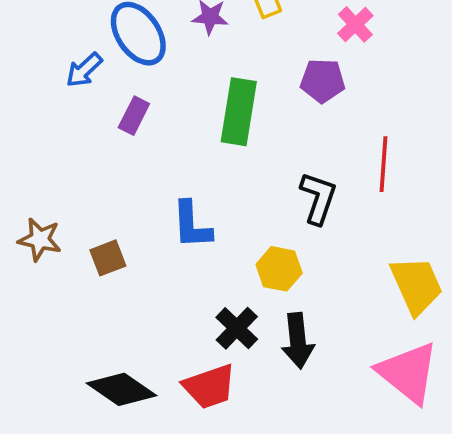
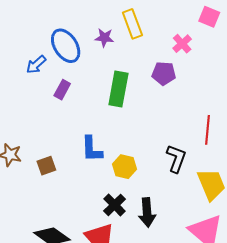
red line: (384, 164) -> (208, 130), moved
black L-shape: (318, 198) -> (176, 159), moved
yellow hexagon: (279, 269) -> (124, 167), moved

